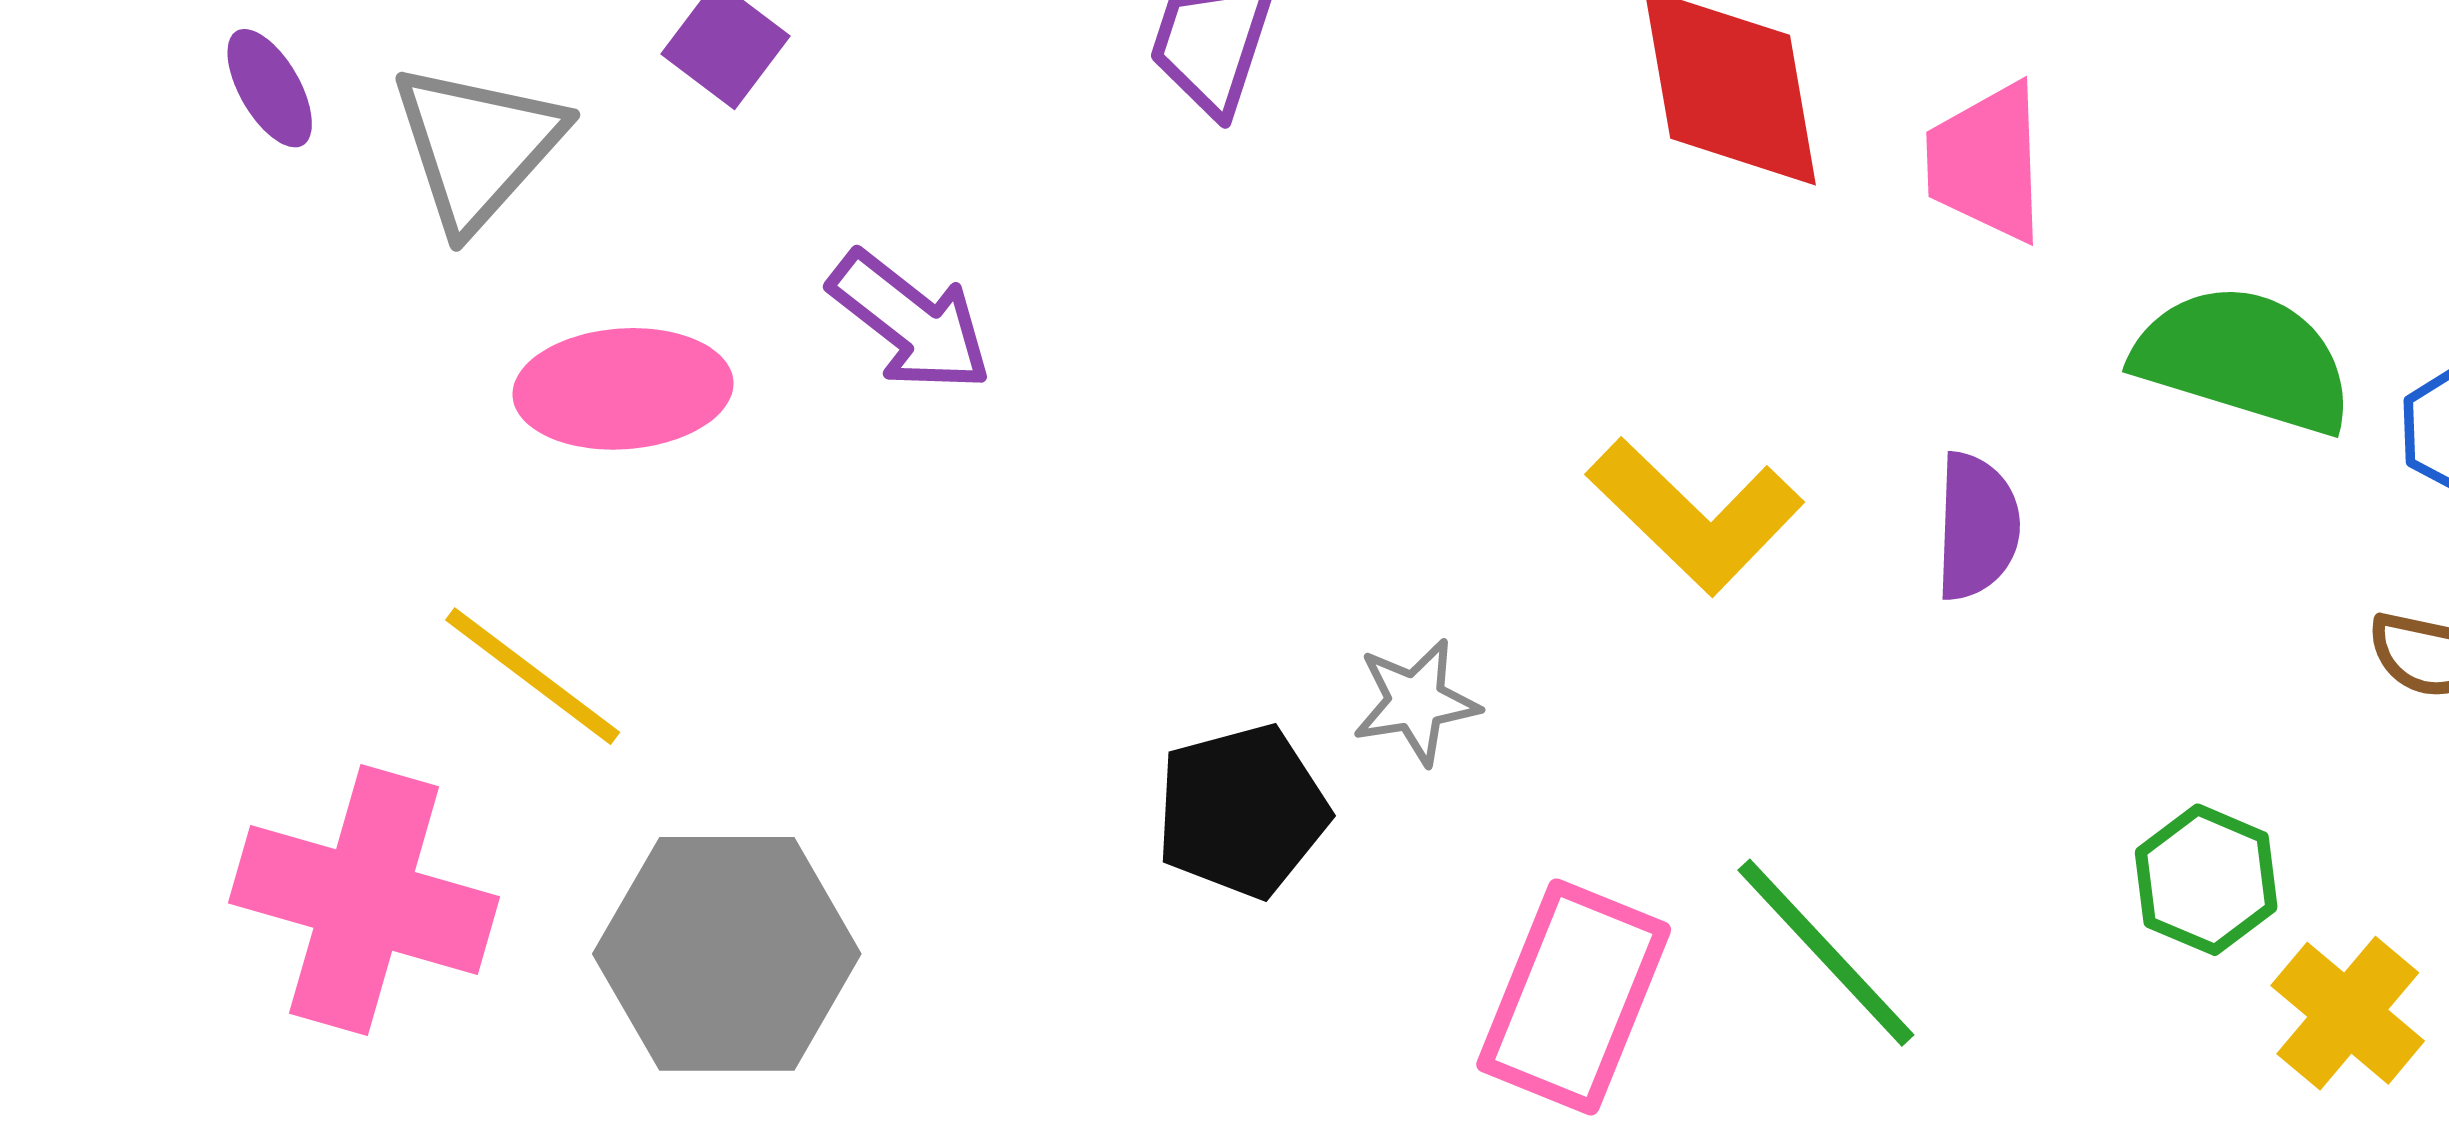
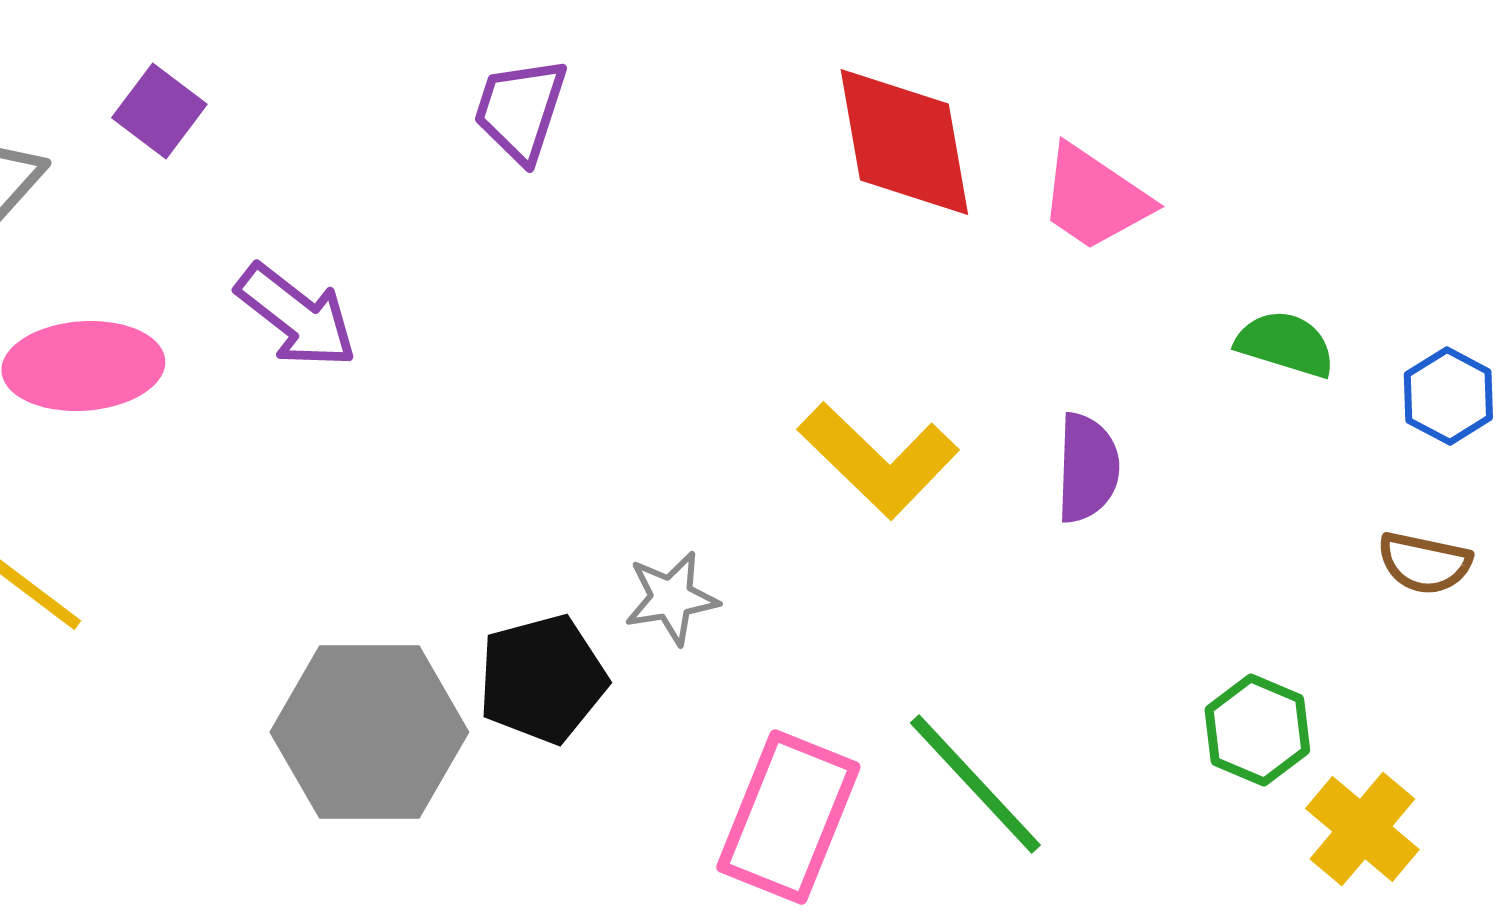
pink trapezoid: (1986, 162) -> (1094, 198), turned -54
green semicircle: (2244, 359) -> (1285, 344), size x0.6
gray hexagon: (727, 954) -> (369, 732), moved

